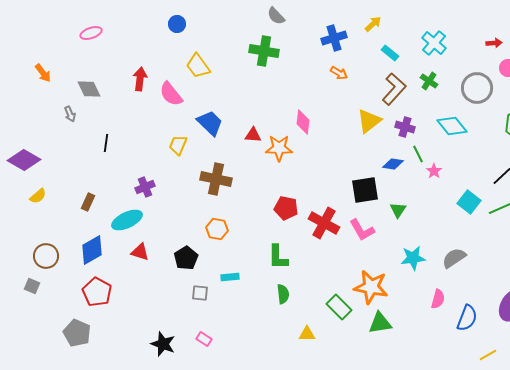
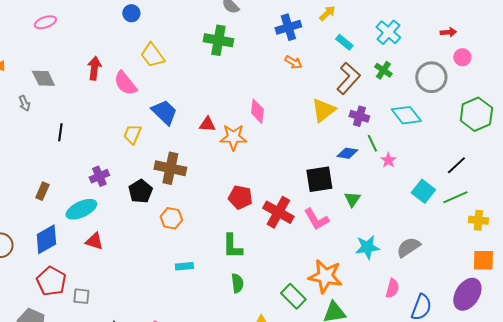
black pentagon: (186, 258) -> (140, 191), moved
gray square: (200, 293) -> (81, 296), moved

